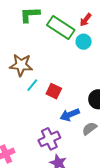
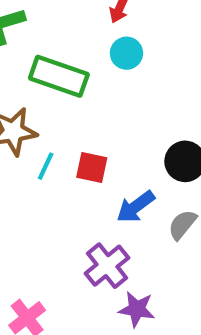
green rectangle: (61, 27) -> (59, 76), moved

